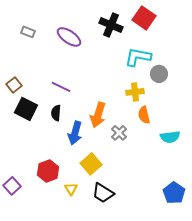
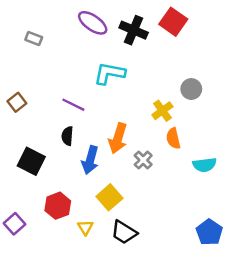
purple ellipse: (69, 37) -> (93, 23), moved
cyan L-shape: (138, 57) -> (109, 73), moved
yellow cross: (135, 92) -> (162, 111), turned -30
black square: (26, 109) -> (31, 161), moved

